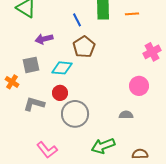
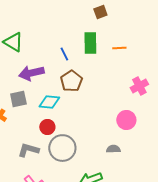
purple arrow: (44, 39) -> (31, 73), size x1.4
gray L-shape: (34, 104) -> (28, 150), moved

